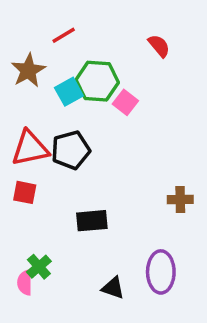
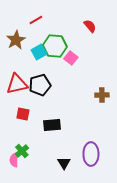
red square: (25, 192) -> (23, 114), moved
brown cross: (180, 199) -> (102, 95), moved
black triangle: (113, 288) -> (64, 163), turned 40

